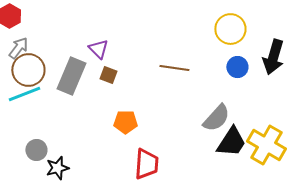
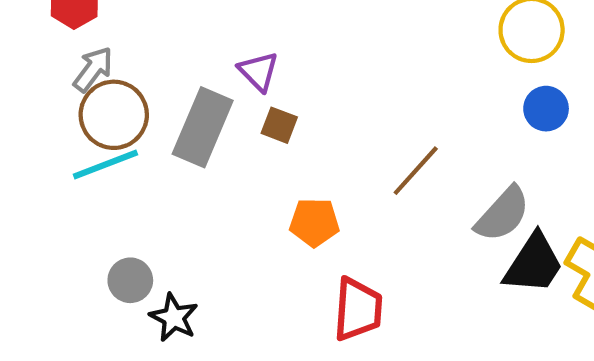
brown line: (174, 68) -> (416, 171), moved, turned -56
black star: (57, 168) -> (174, 318), turned -30

